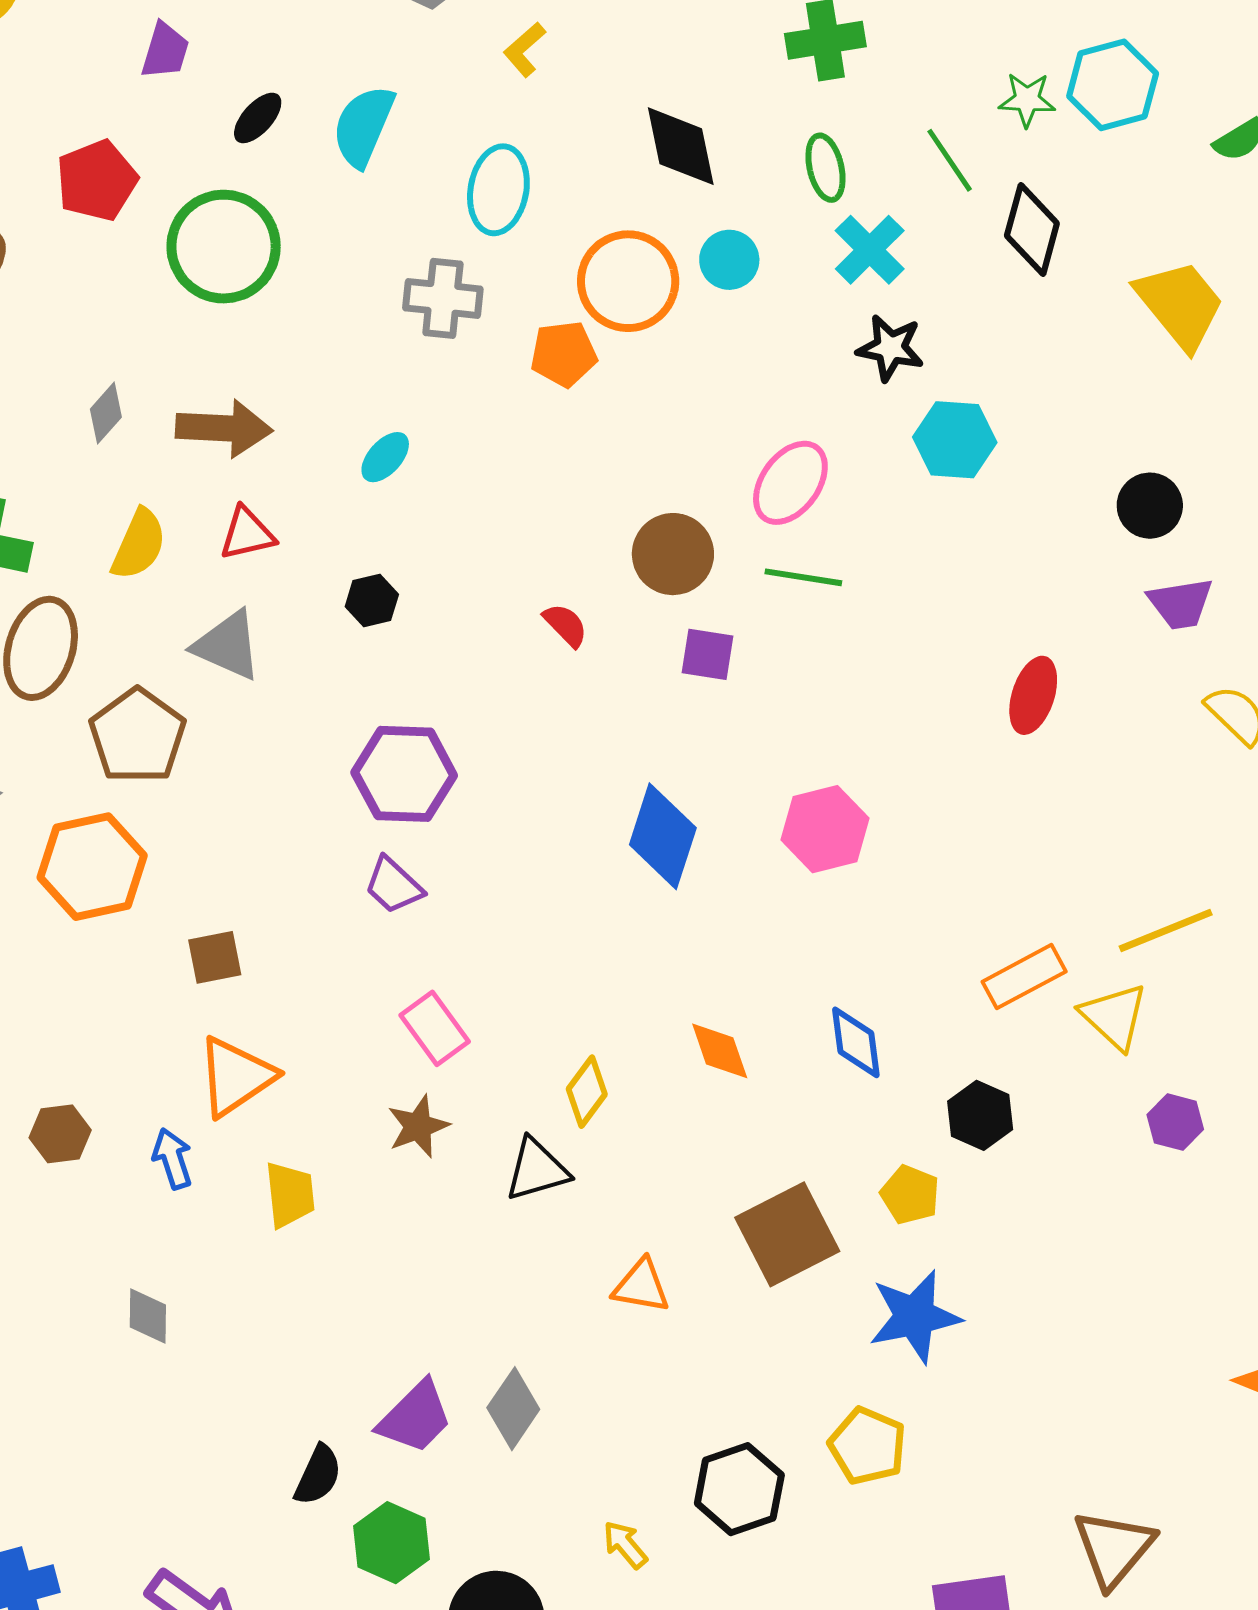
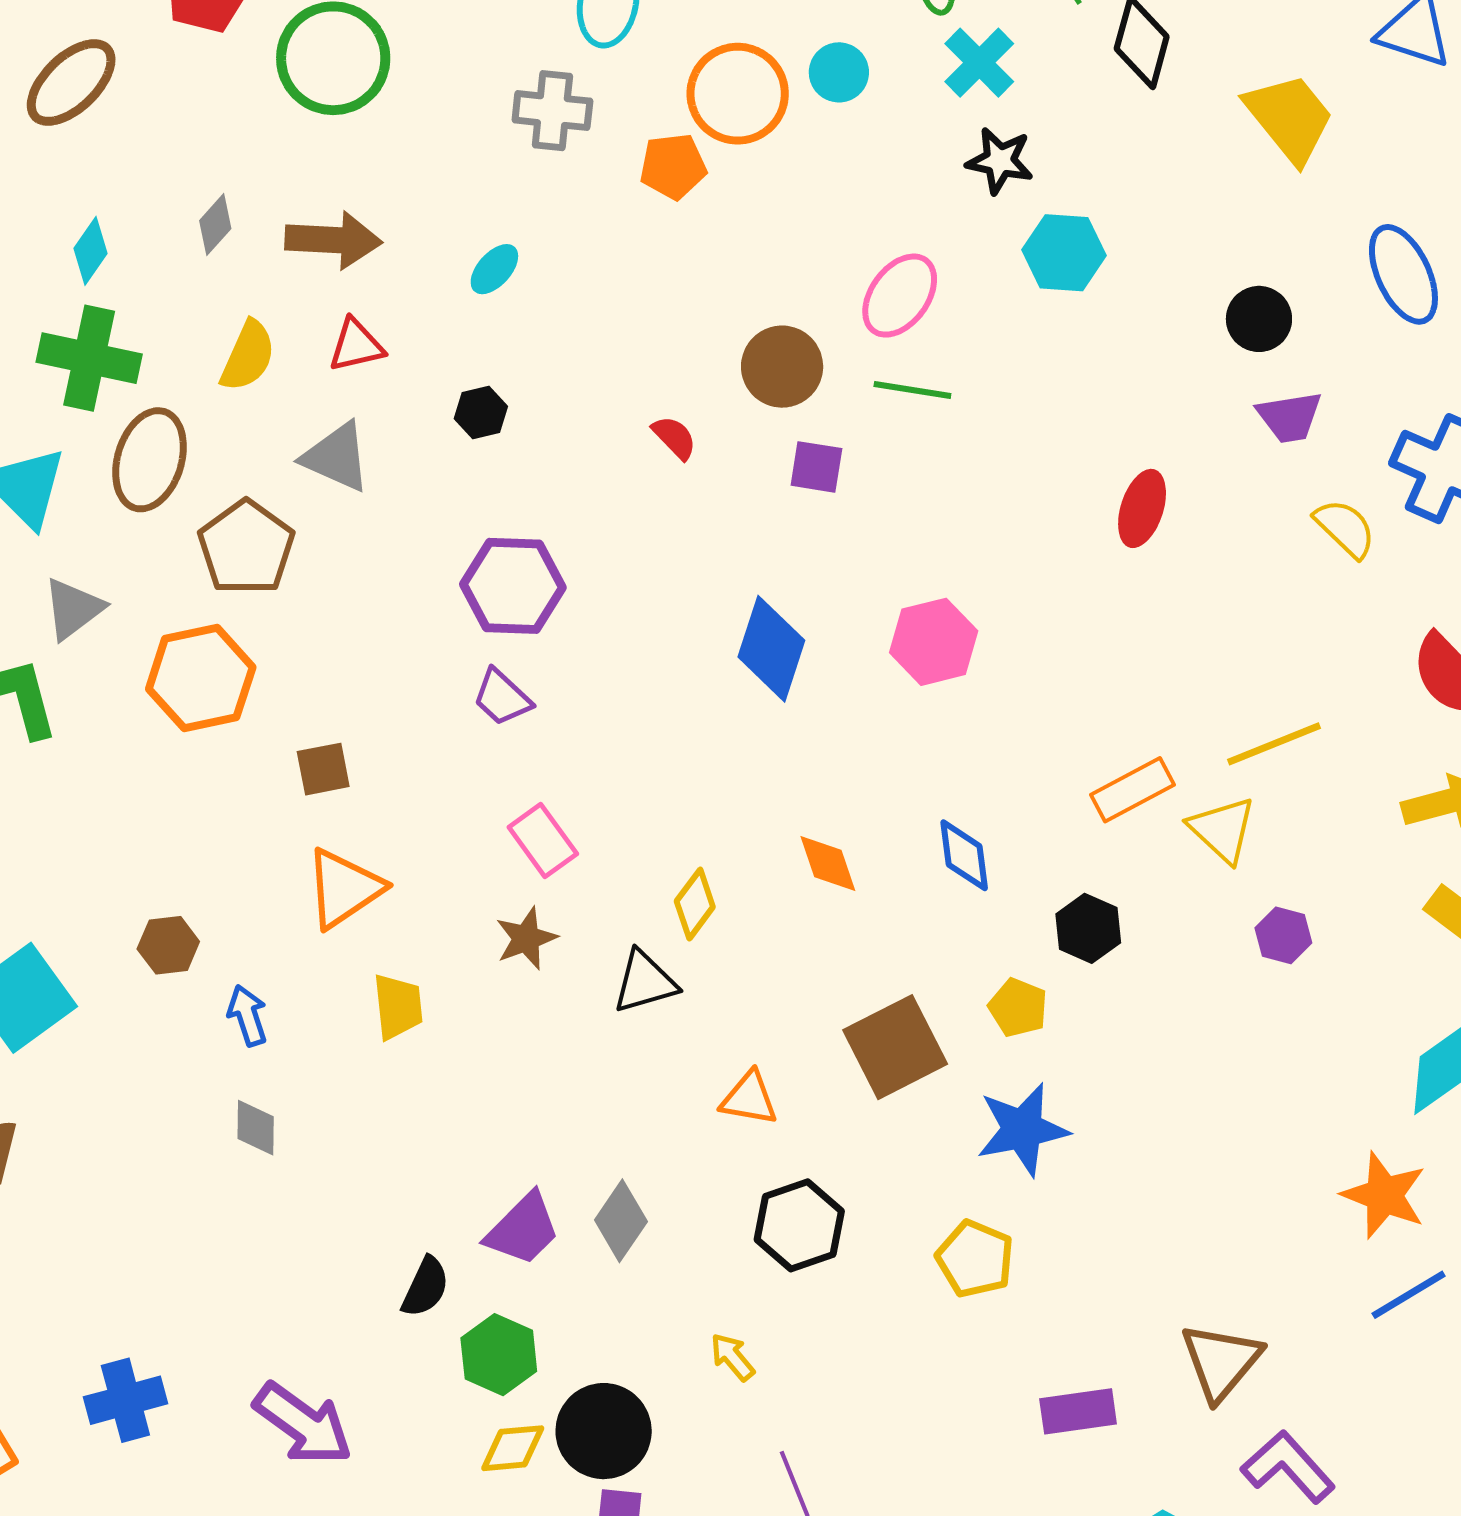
blue arrow: (172, 1159) -> (247, 1015), moved
black hexagon: (739, 1489) -> (799, 1225), moved

